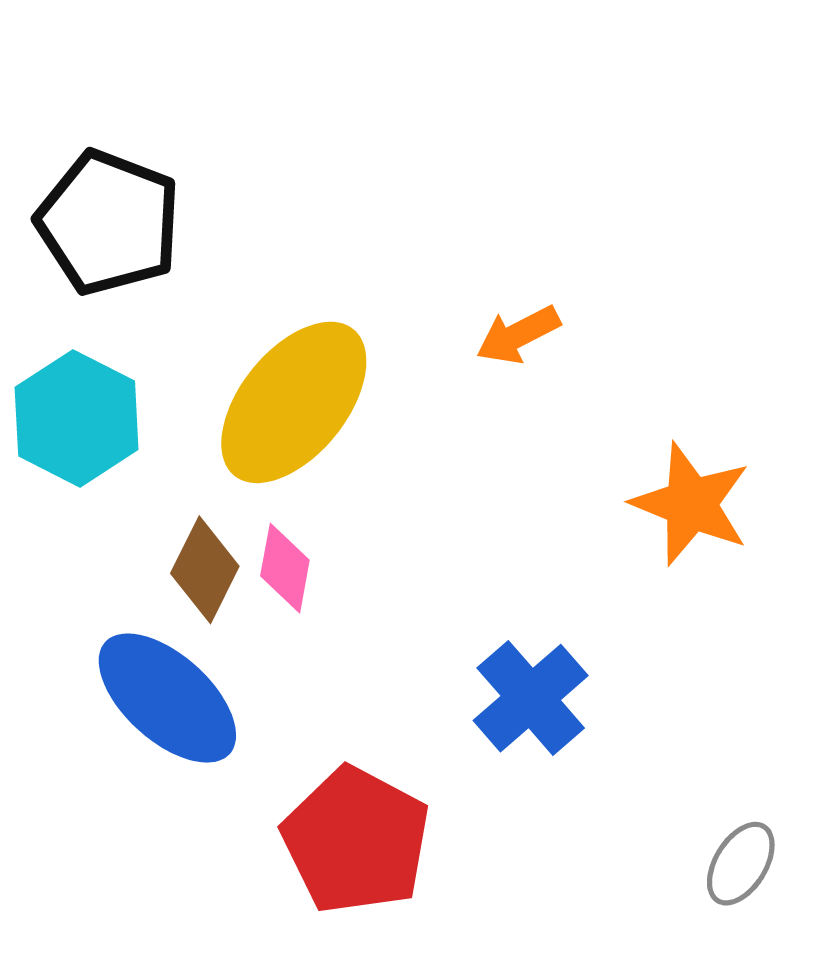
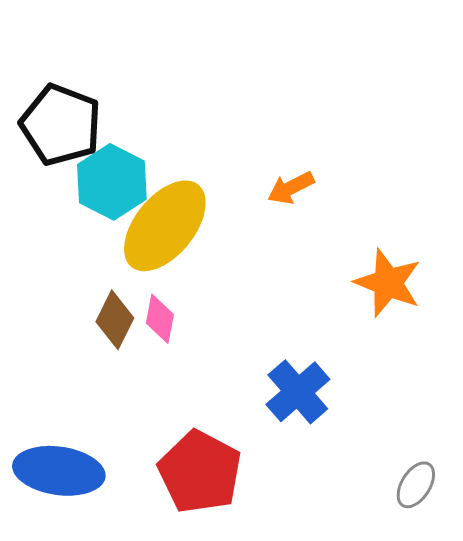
cyan hexagon: (77, 418) -> (112, 182), moved
blue ellipse: (167, 698) -> (59, 471), moved, turned -34

